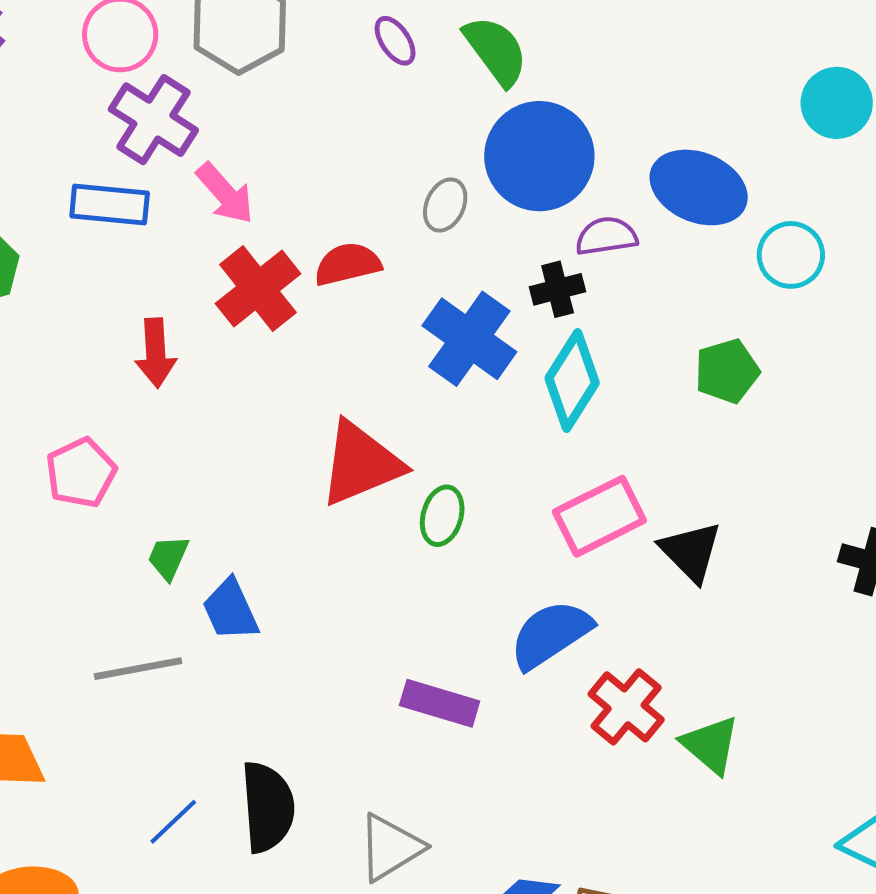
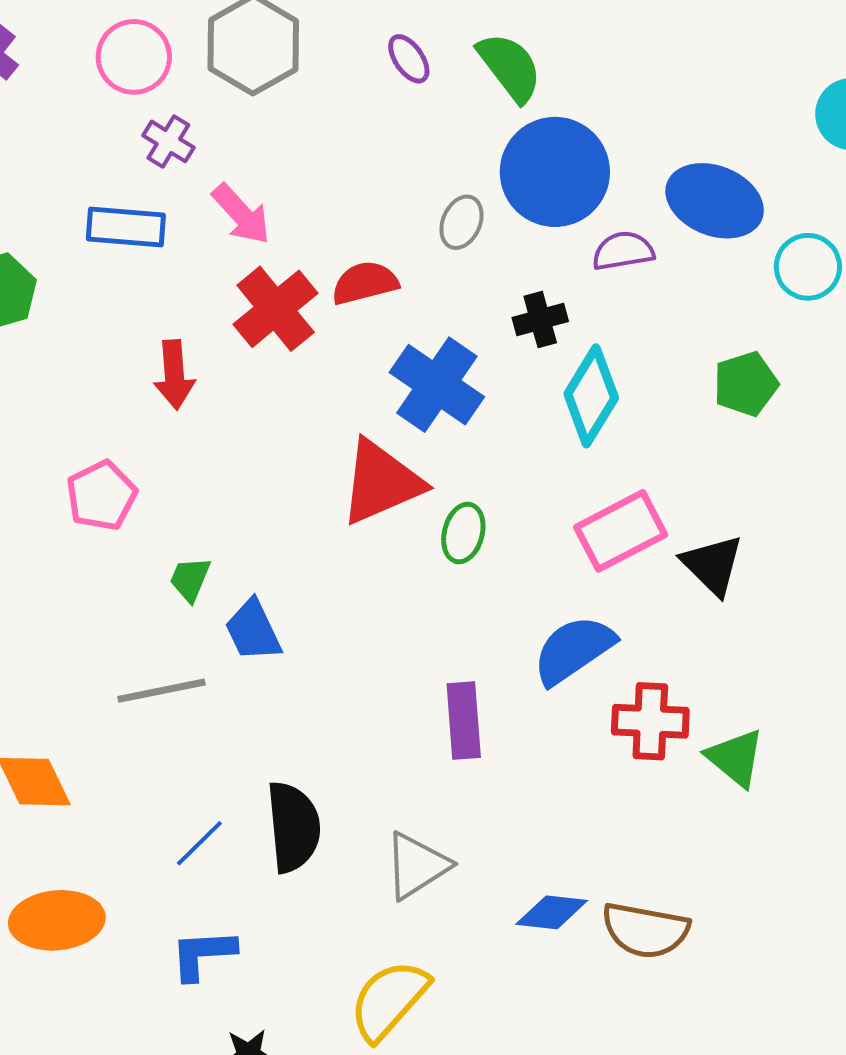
purple cross: (153, 120) -> (168, 141), size x0.6
black cross: (558, 289) -> (540, 319), moved
blue cross: (469, 339) -> (437, 385), moved
purple rectangle: (440, 703) -> (464, 721), turned 70
red cross: (626, 707) -> (650, 721), turned -36

